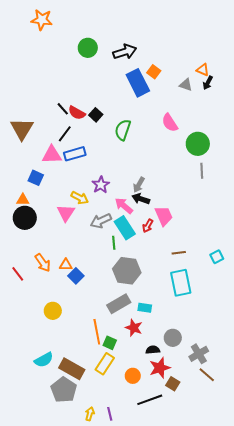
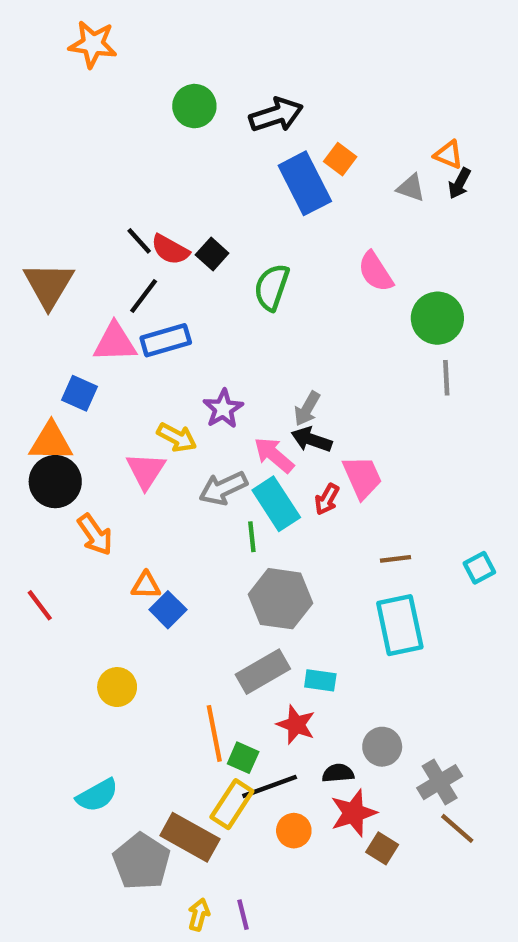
orange triangle: (23, 200) -> (51, 442), size x1.5
orange arrow: (43, 263) -> (95, 535), moved
brown rectangle: (72, 369) -> (190, 837), moved
black line: (150, 400) -> (270, 786), moved

